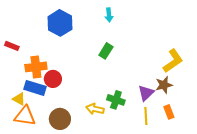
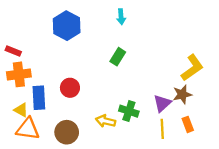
orange cross: (36, 67) -> (19, 74), moved
red circle: (53, 79) -> (70, 88), moved
blue rectangle: (35, 88) -> (39, 98), turned 70

